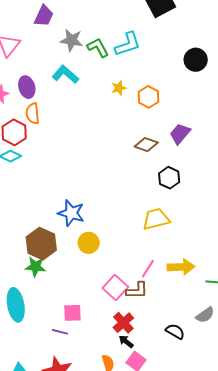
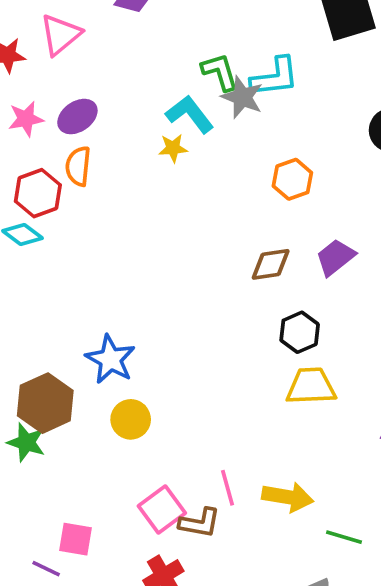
gray star: (72, 40) -> (242, 97), moved
cyan L-shape: (65, 74) -> (190, 114), moved
purple ellipse: (27, 87) -> (77, 117), turned 60
yellow star: (119, 88) -> (173, 148), moved
brown diamond: (146, 145) -> (271, 264), turned -40
yellow trapezoid: (156, 219) -> (311, 386), moved
pink line: (148, 269) -> (228, 488), turned -60

